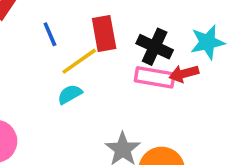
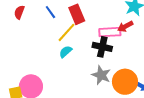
blue line: (50, 34) -> (50, 12), moved
black cross: (155, 47) -> (102, 47), moved

